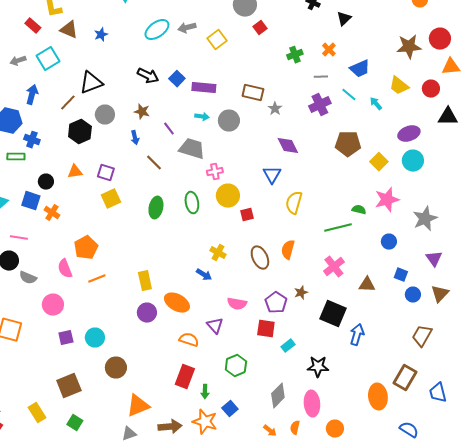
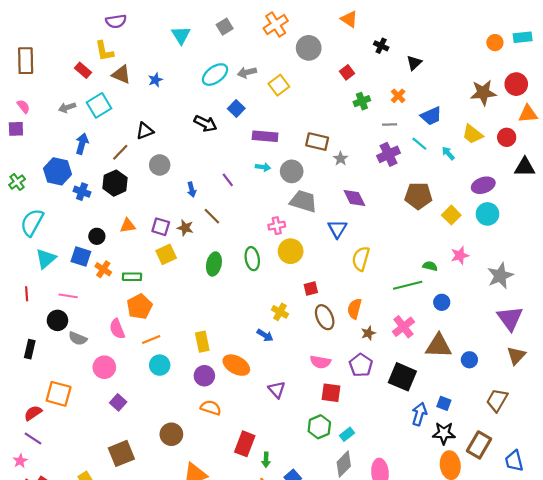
red square: (260, 28) -> (347, 72), moved
blue square: (177, 79) -> (236, 109), moved
black triangle: (91, 83) -> (145, 131), size x0.7
brown star: (142, 112) -> (185, 228), moved
black hexagon: (80, 132) -> (115, 183), moved
gray trapezoid: (192, 149) -> (303, 201), moved
green rectangle: (16, 157) -> (132, 277), moved
pink star: (387, 200) -> (460, 255), size x0.7
red square: (247, 215) -> (311, 288), moved
blue circle: (389, 242) -> (442, 302), moved
purple triangle: (434, 259) -> (510, 318), size x1.5
blue square: (401, 275) -> (444, 403), moved
brown triangle: (367, 285) -> (439, 346), size x1.5
brown star: (301, 293) -> (368, 333), moved
blue circle: (413, 295) -> (469, 360), moved
purple pentagon: (276, 303) -> (361, 365), moved
pink semicircle: (237, 304) -> (320, 362), moved
blue arrow: (357, 335) -> (419, 414), moved
purple square: (66, 338) -> (118, 402), turned -35
cyan circle: (95, 338) -> (160, 365), moved
orange semicircle: (189, 340) -> (211, 408), moved
cyan rectangle: (288, 346) -> (347, 434), moved
green hexagon: (236, 366) -> (319, 427), moved
black star: (318, 367) -> (444, 433), moved

